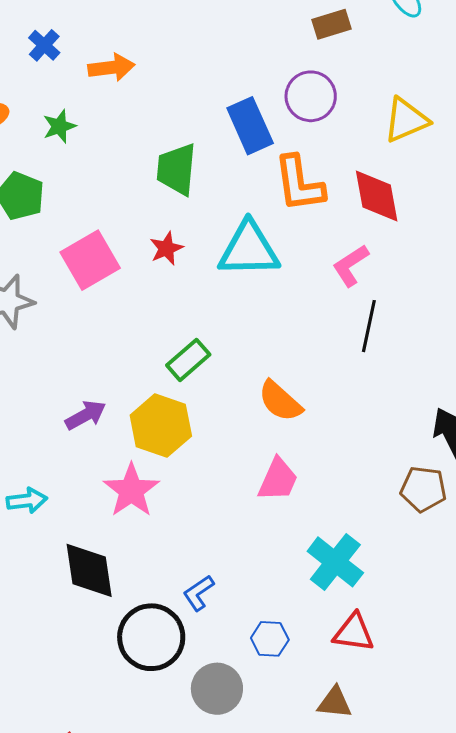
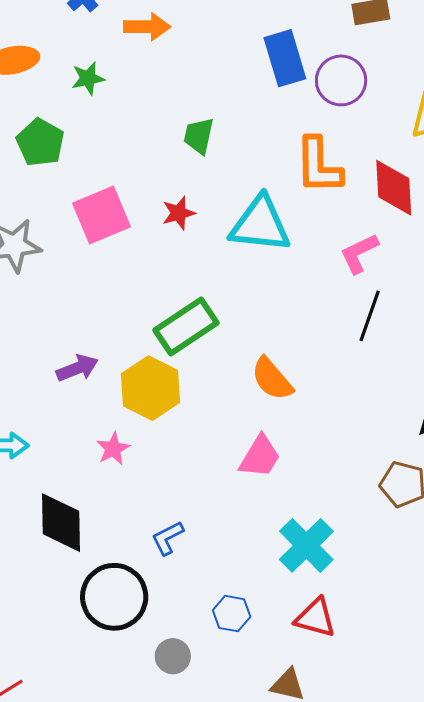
blue rectangle: (250, 126) -> (285, 58), moved
green trapezoid: (177, 169) -> (199, 136), size x0.7
green rectangle: (188, 360) -> (186, 326), size x1.4
pink star: (131, 490) -> (113, 449), size x0.6
blue L-shape: (199, 593) -> (168, 538), moved
gray circle: (217, 689) -> (173, 656), size x0.7

